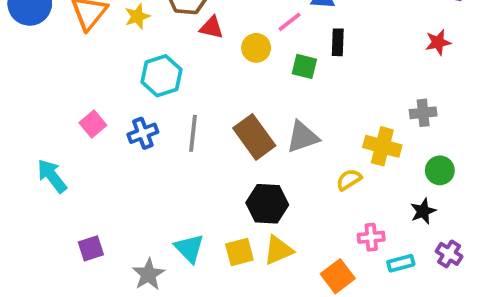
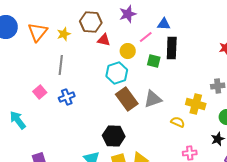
black rectangle: (338, 42) -> (172, 48), size x1.5
cyan hexagon: (161, 76) -> (117, 73), moved
gray line: (193, 133) -> (61, 65), moved
yellow semicircle: (349, 180) -> (178, 122), turned 56
black hexagon: (267, 204) -> (114, 136), moved

